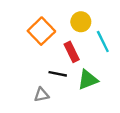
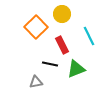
yellow circle: (81, 22) -> (62, 14), moved

